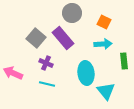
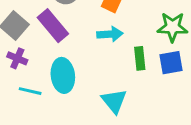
purple cross: (46, 63) -> (17, 58), moved
cyan ellipse: (86, 73) -> (63, 75), moved

